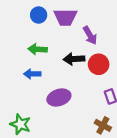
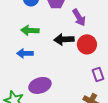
purple ellipse: (59, 97) -> (40, 85), moved

